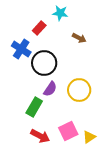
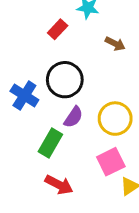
blue cross: (21, 49) -> (24, 96), moved
pink square: (68, 131) -> (111, 162), moved

